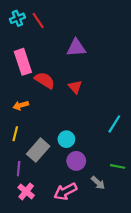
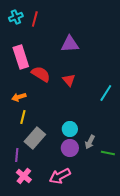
red line: (38, 20) -> (35, 19), turned 49
cyan line: (114, 124) -> (106, 93), moved
yellow line: (15, 134) -> (23, 117), moved
cyan circle: (66, 139) -> (70, 129), moved
gray arrow: (98, 183) -> (90, 142), moved, turned 72

